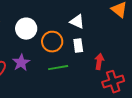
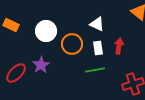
red arrow: (99, 62) -> (119, 46), moved
green line: (58, 68) -> (95, 70), moved

